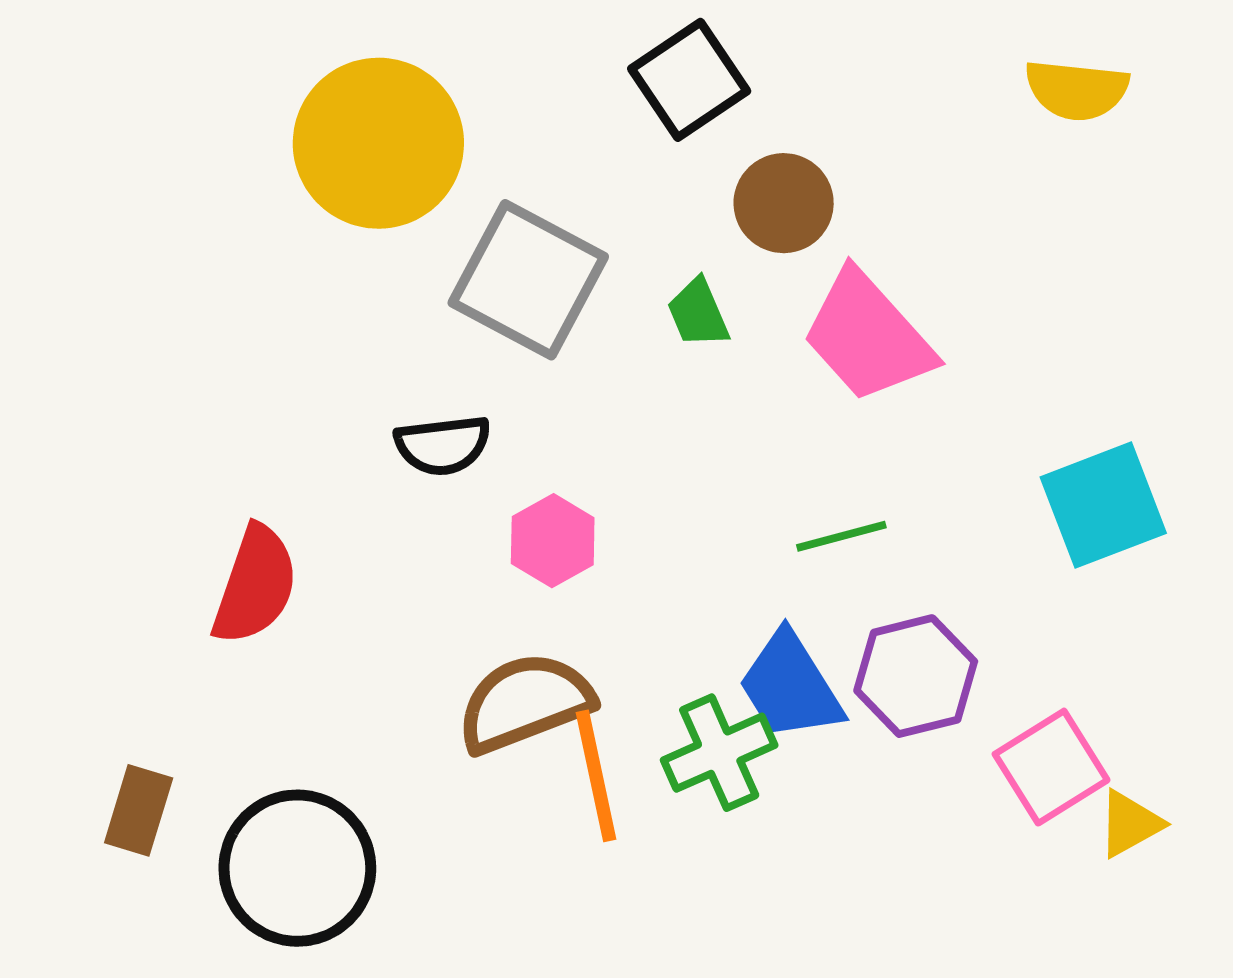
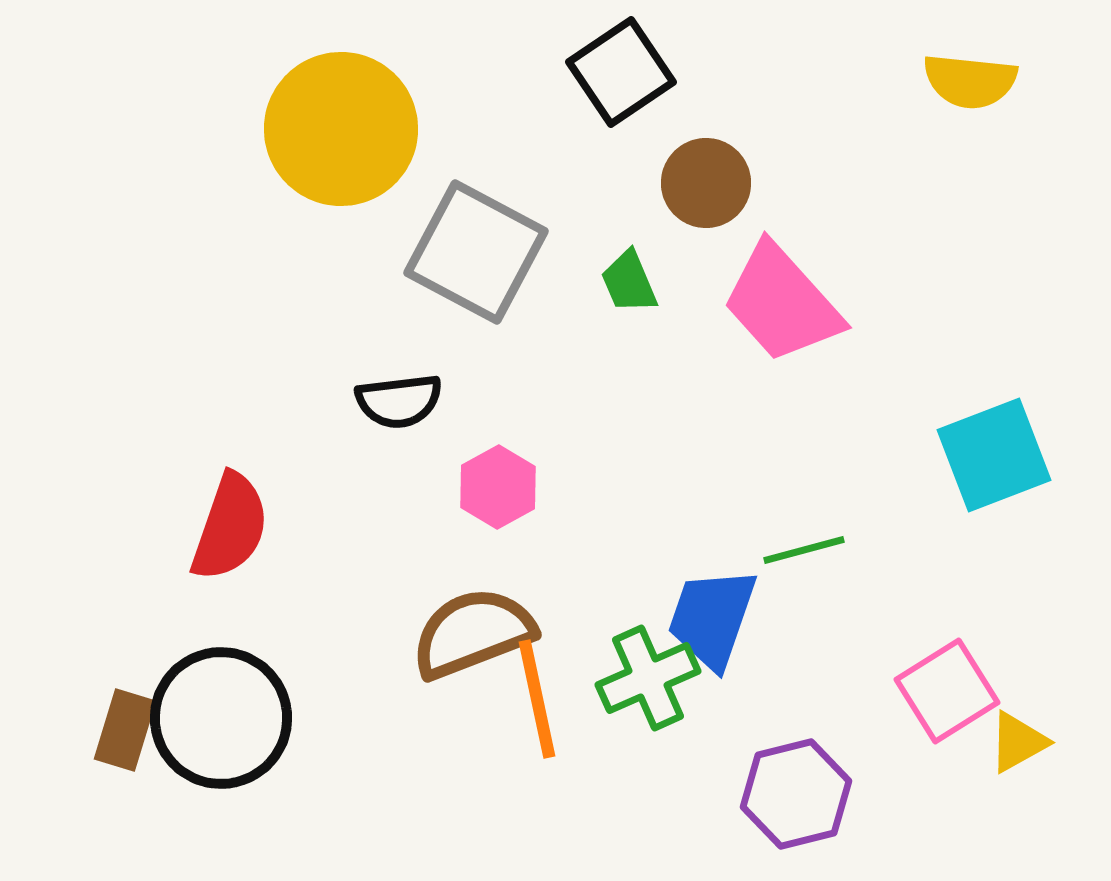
green line: (841, 536) -> (804, 550), moved
purple hexagon: (916, 676) -> (796, 794), moved
blue trapezoid: (790, 686) -> (712, 618), turned 51
black circle: (297, 868) -> (221, 718), moved

